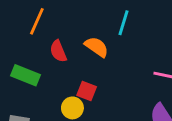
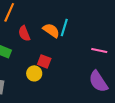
cyan line: (124, 23) -> (64, 27), moved

